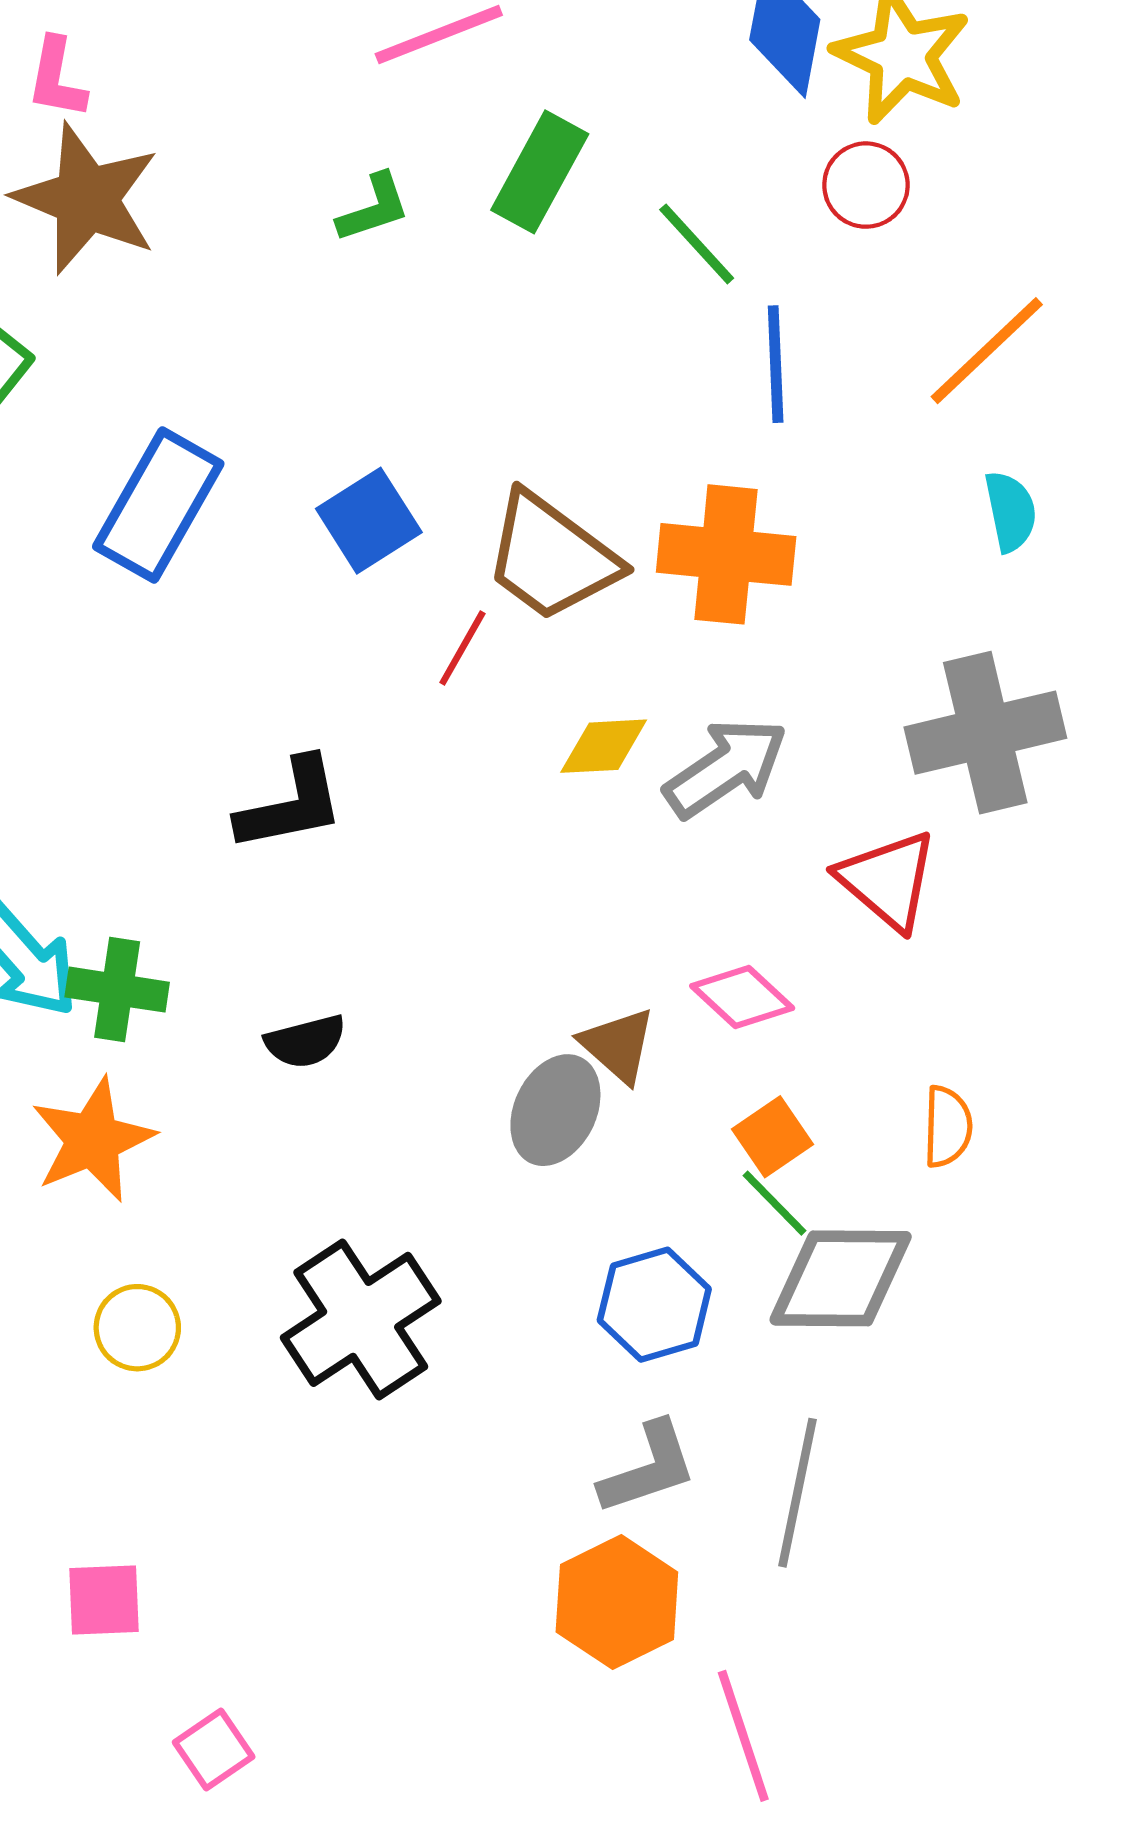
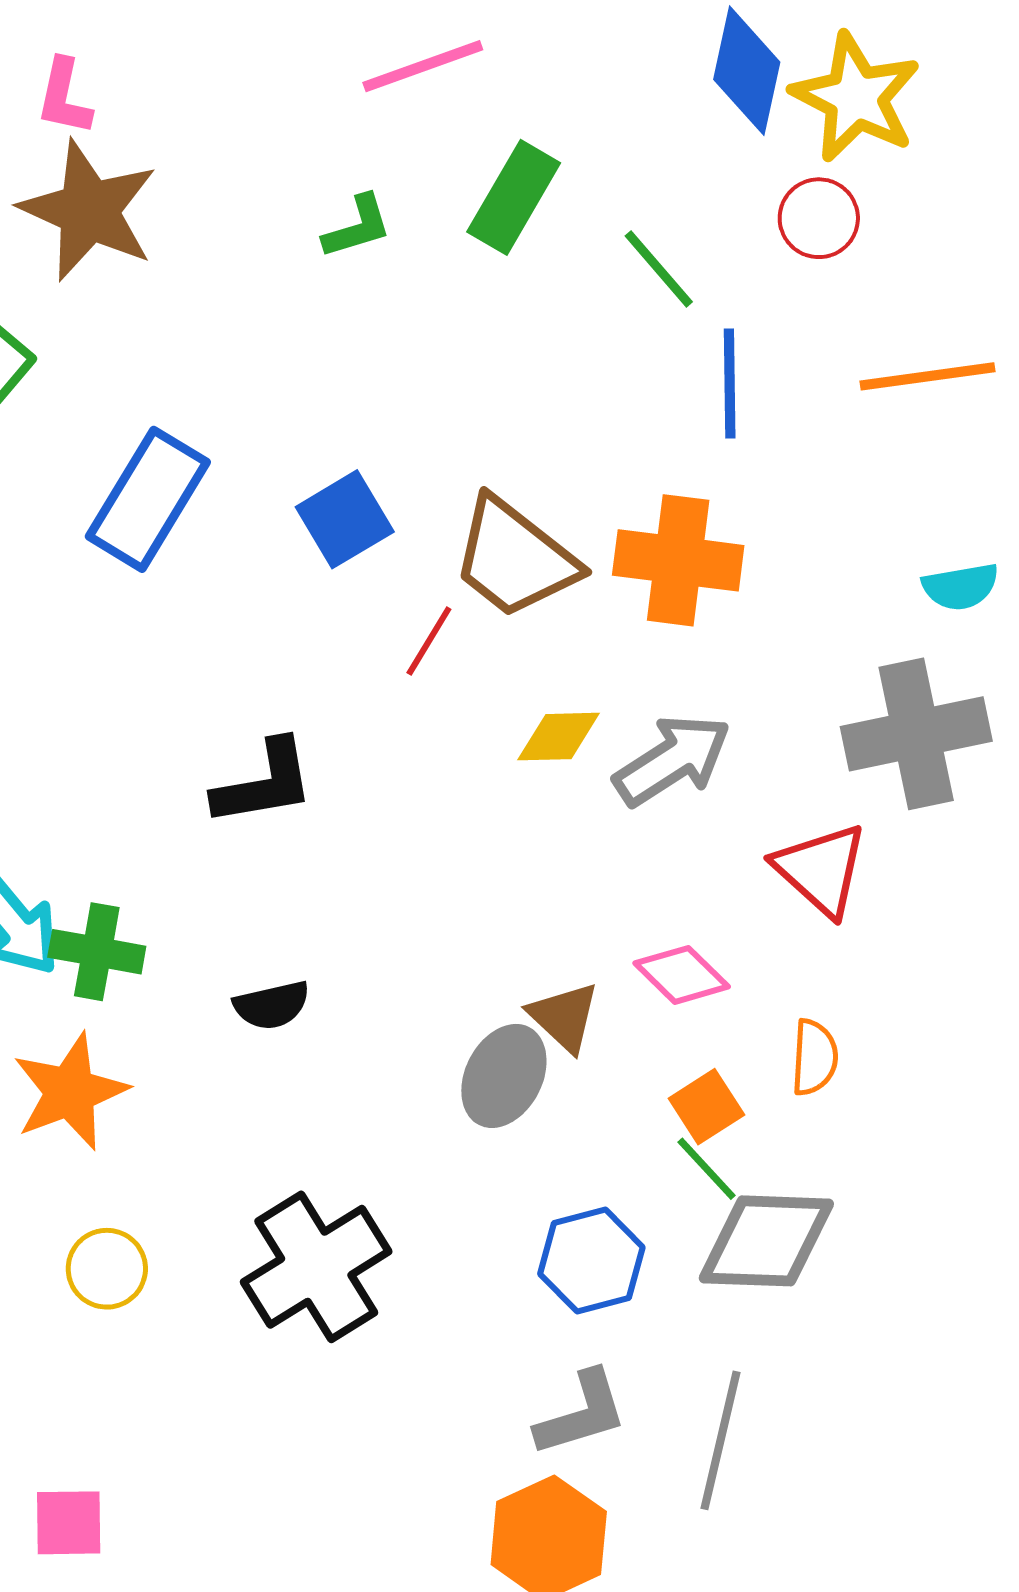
orange line: (987, 351) -> (927, 376), turned 34
cyan semicircle: (1011, 511) -> (961, 587), moved, turned 90
orange semicircle: (947, 1127) -> (814, 1057), moved

